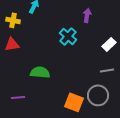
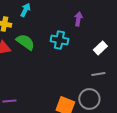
cyan cross: (68, 36) -> (59, 40), turned -30
green semicircle: (40, 72) -> (25, 42), moved, turned 30

